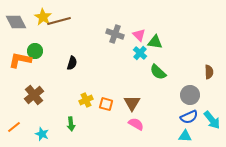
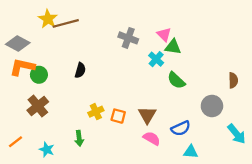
gray diamond: (16, 22) -> (18, 43), moved, turned -35
pink triangle: (139, 35) -> (164, 35), moved
green circle: (35, 51) -> (39, 75), moved
blue semicircle: (189, 117) -> (181, 128), moved
cyan triangle: (185, 136) -> (191, 152), moved

